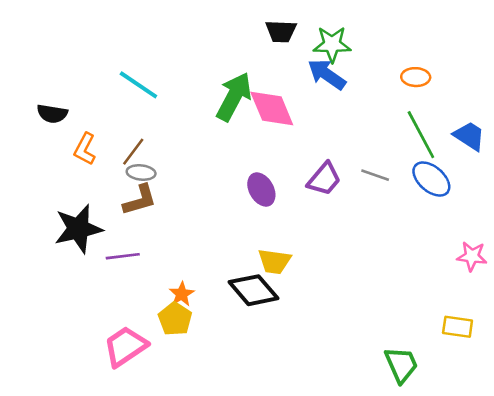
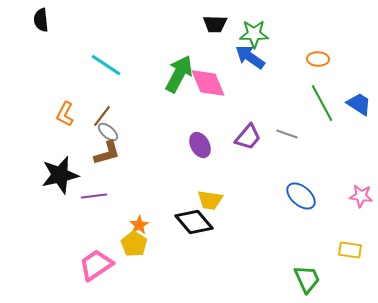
black semicircle: (52, 114) -> (41, 20), moved, turned 75
gray ellipse: (141, 173) -> (108, 132), turned 35
blue ellipse: (431, 179) -> (301, 196), moved

